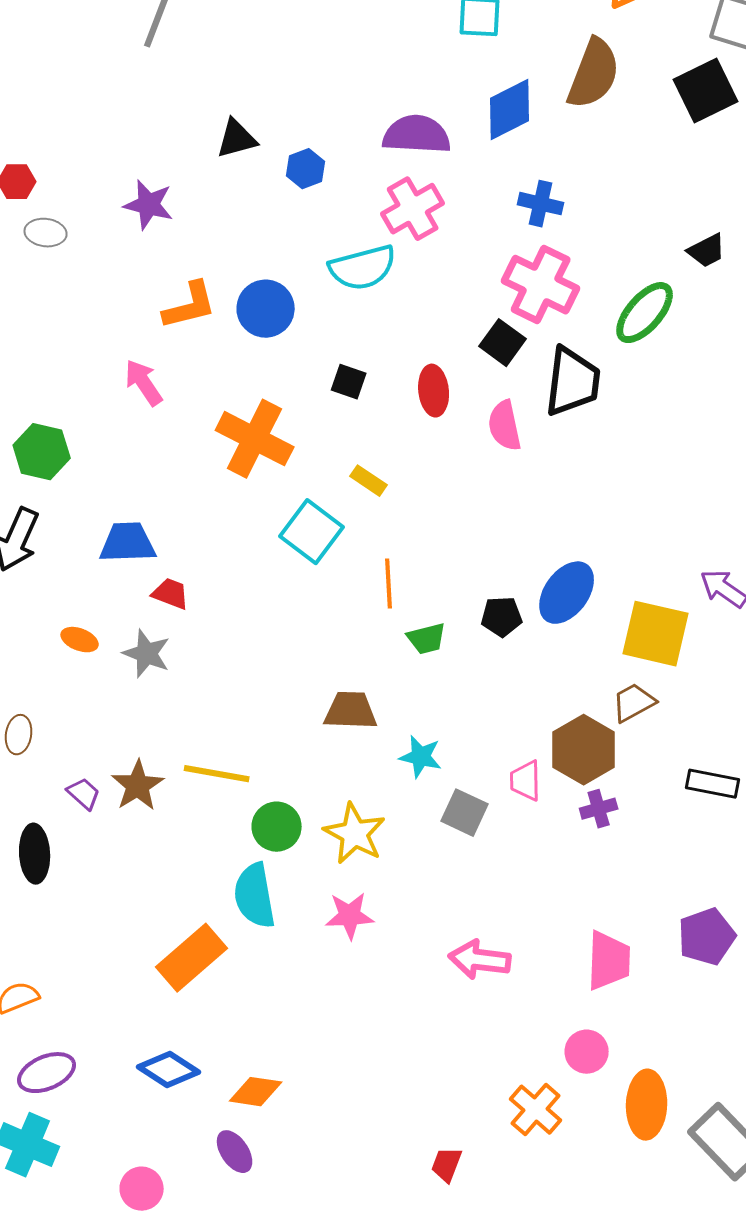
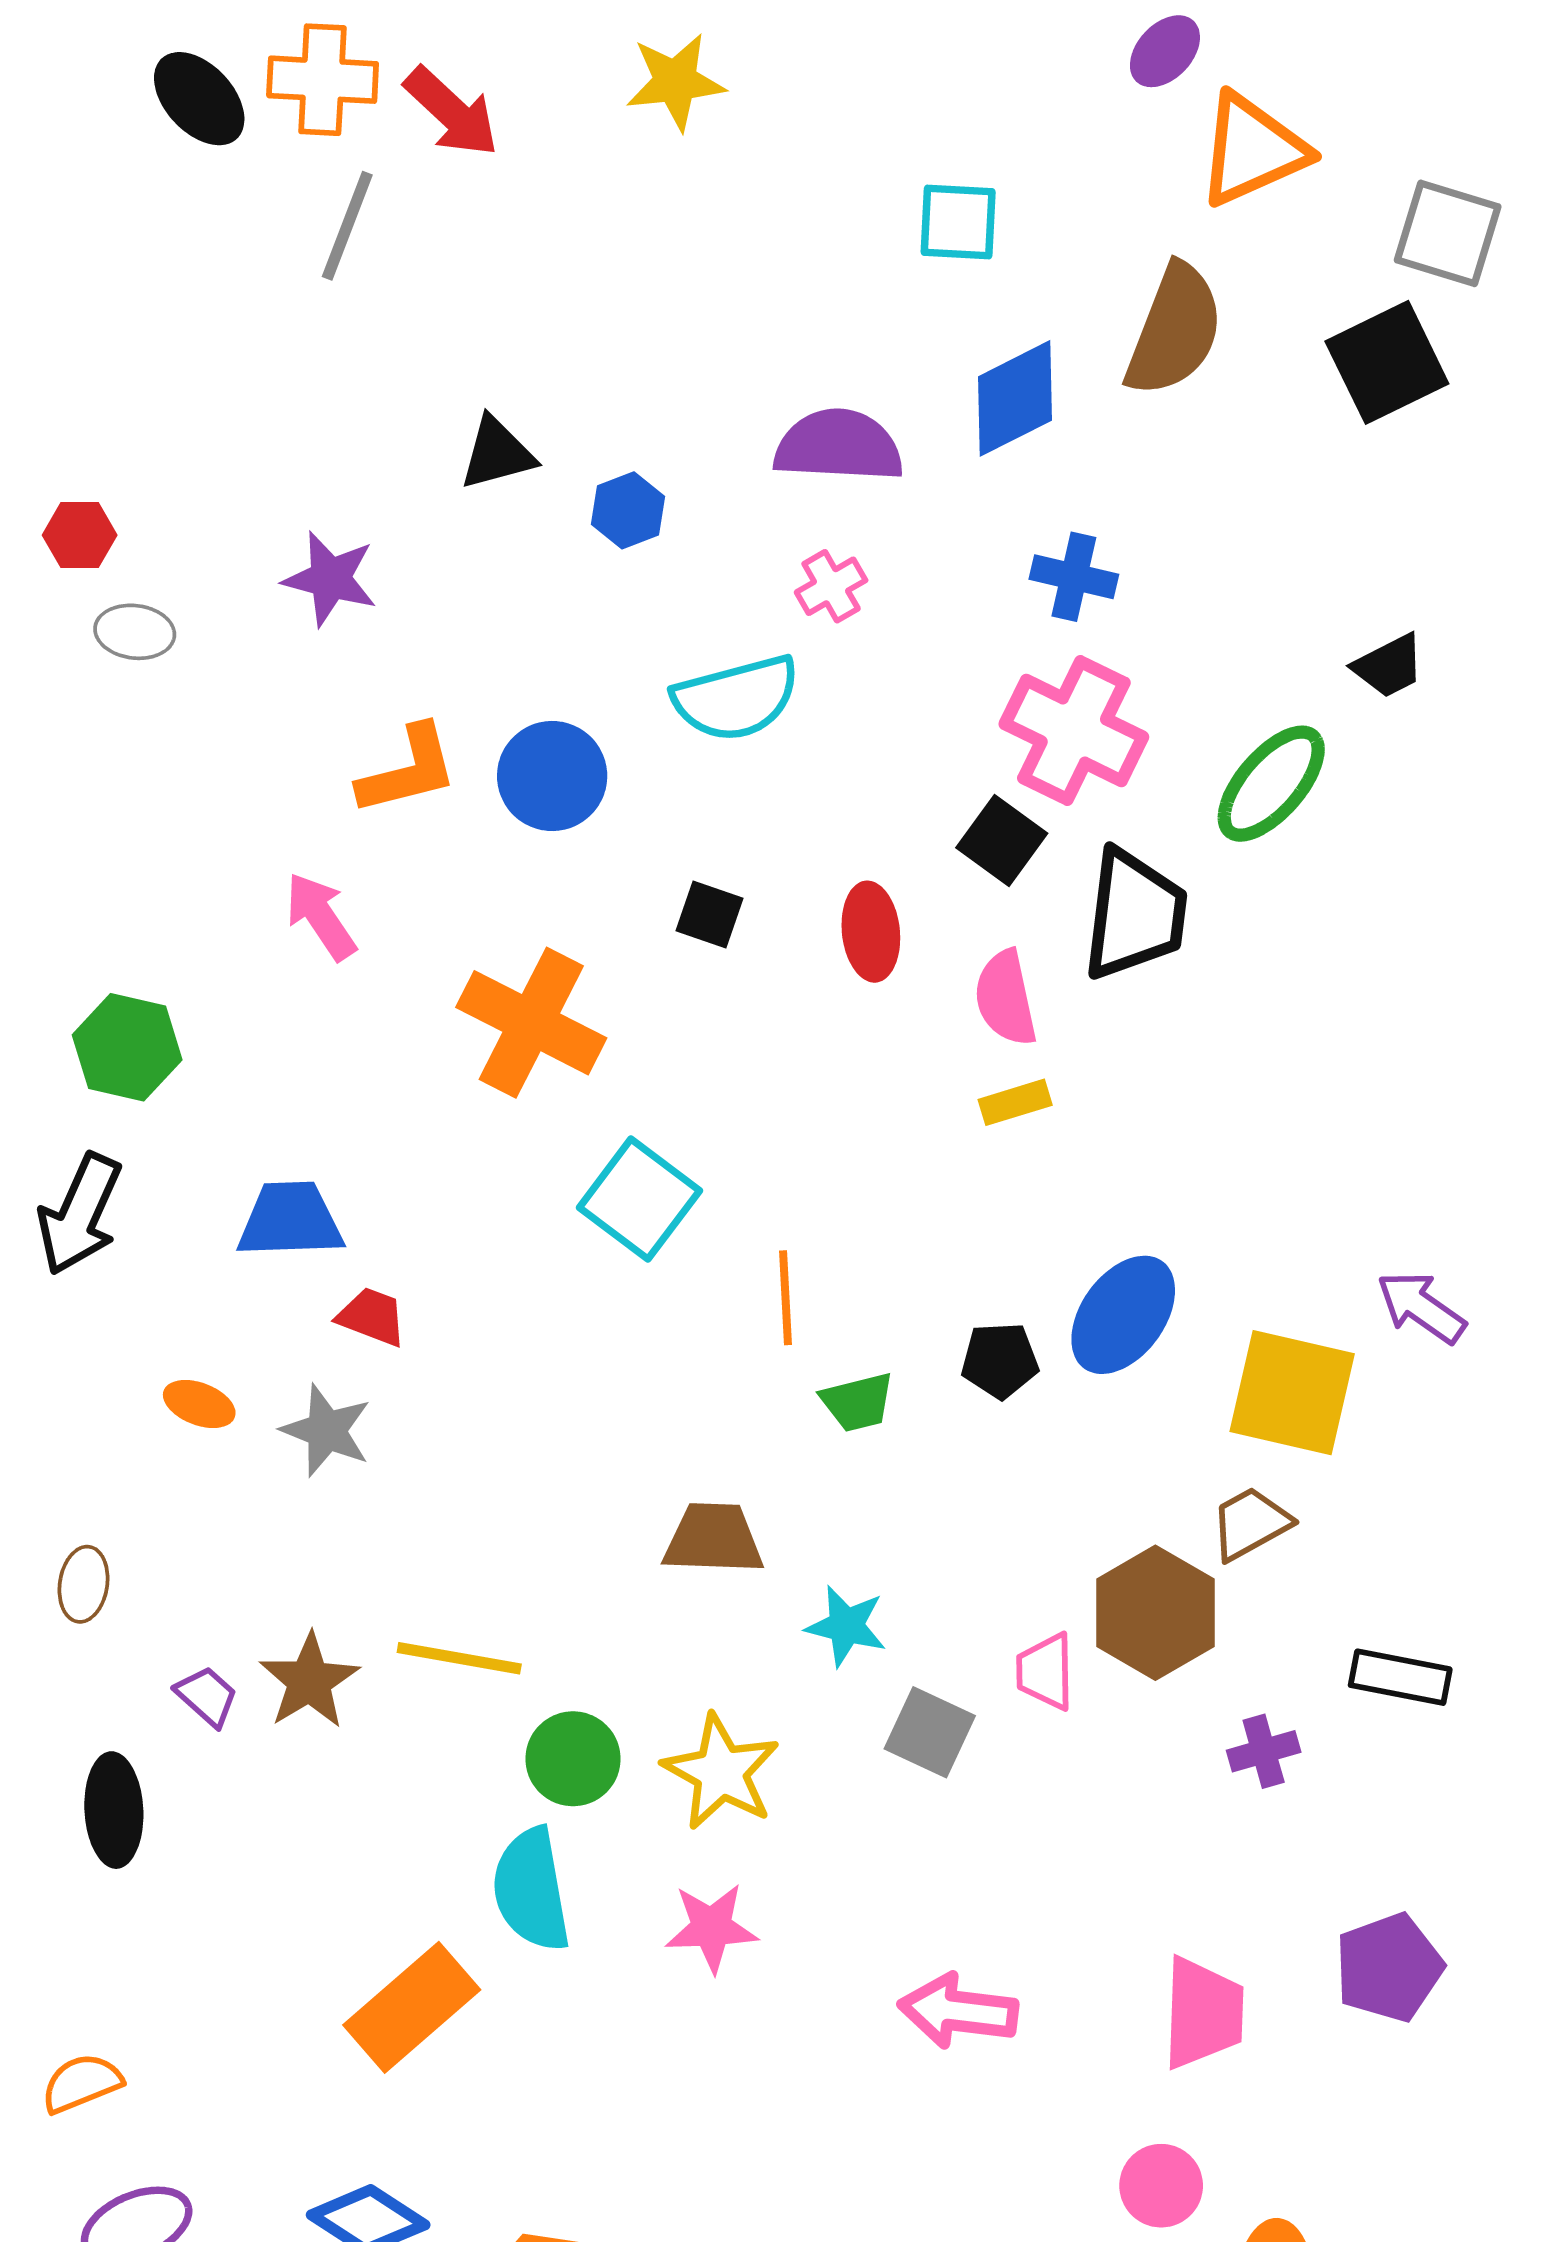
pink cross: (413, 209) -> (831, 586), size x0.6
yellow rectangle: (369, 481) -> (1015, 1102), moved, turned -51
purple cross: (599, 809) -> (1264, 1751), moved

